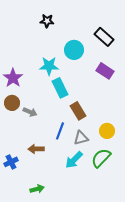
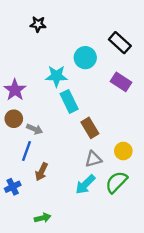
black star: (47, 21) -> (38, 24), moved
blue line: (60, 131) -> (26, 151), moved
brown arrow: (36, 149) -> (41, 172), turned -63

